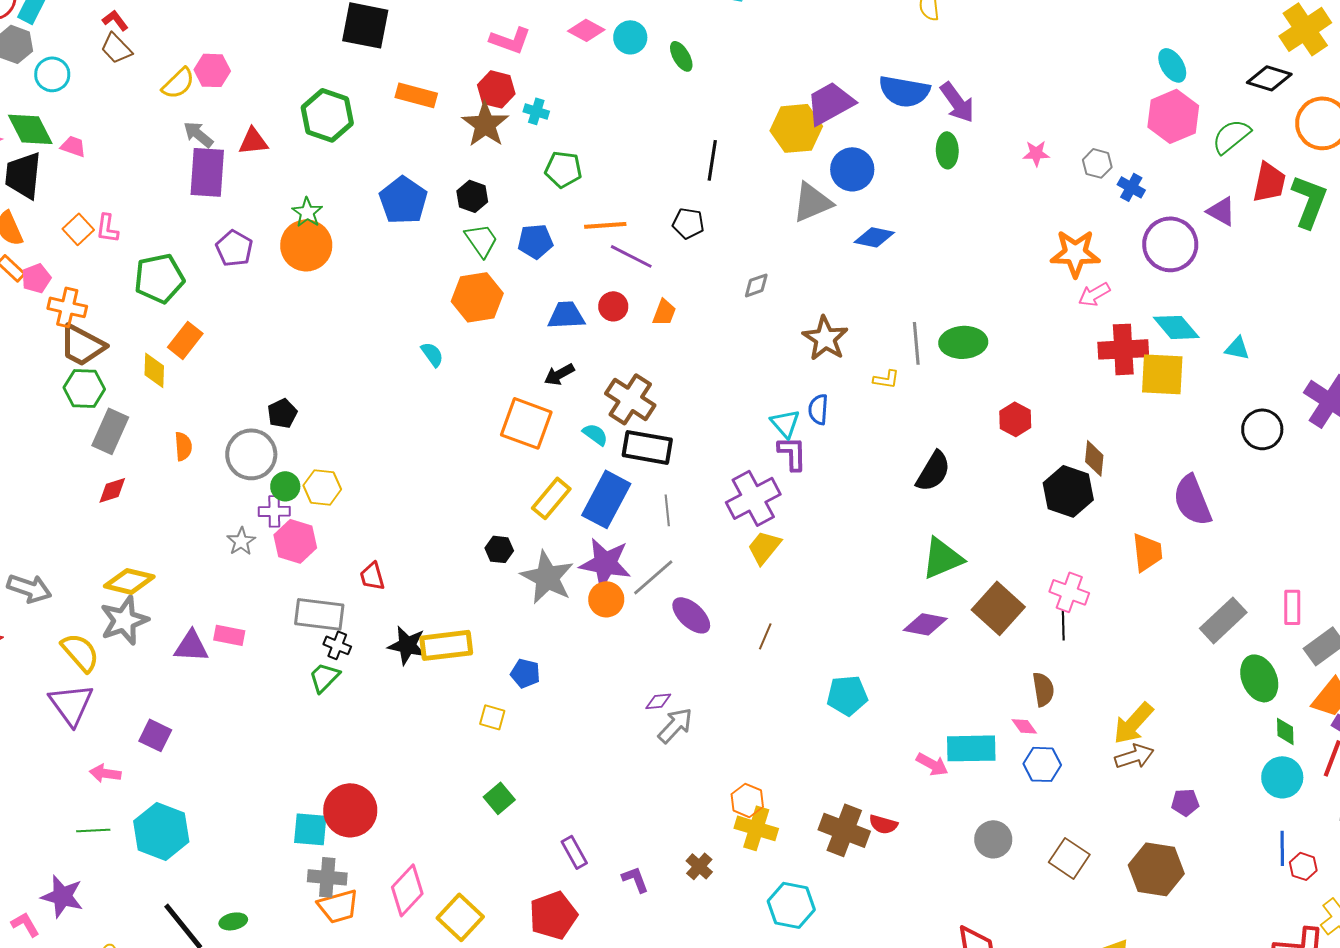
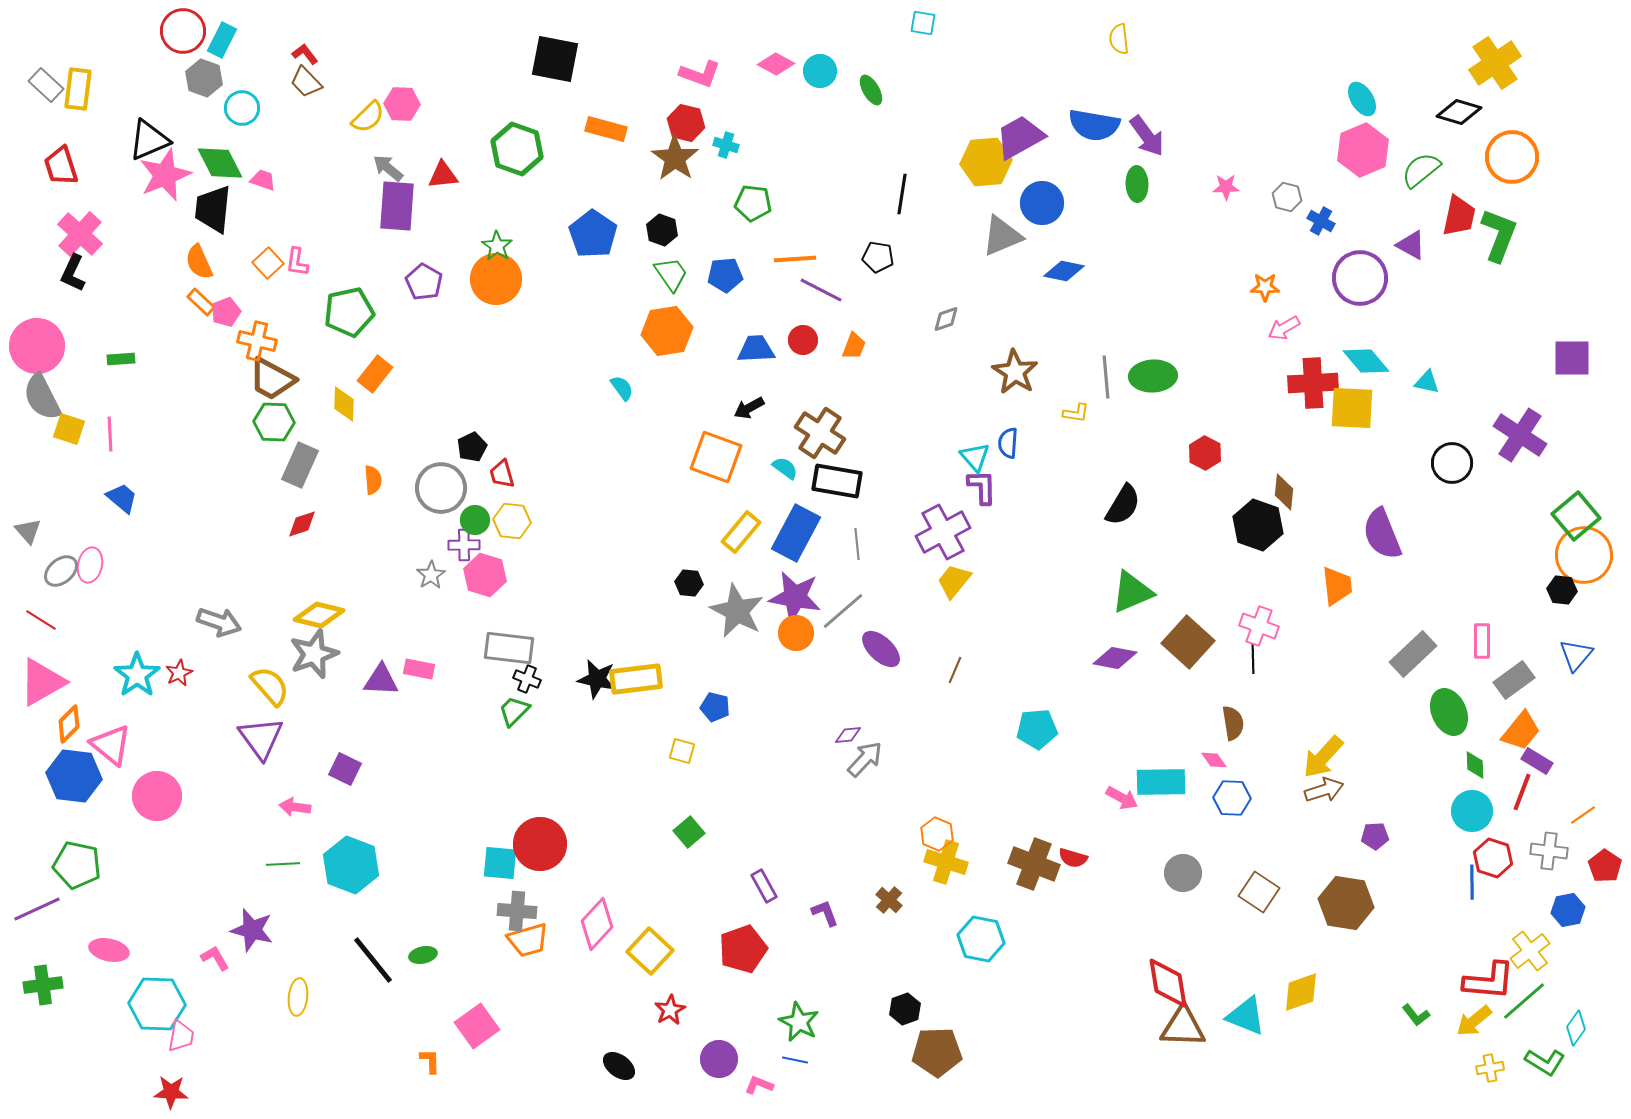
orange star: (1075, 253) -> (1265, 287), size x0.6
red trapezoid: (372, 576) -> (502, 474), moved
red hexagon: (1303, 866) -> (1493, 858), moved, size x1.4

